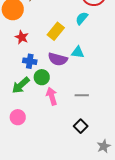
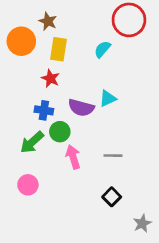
cyan semicircle: (82, 18) -> (102, 49), moved
yellow rectangle: (56, 31) -> (59, 49), moved, turned -30
red star: (22, 37) -> (51, 78), moved
cyan triangle: (78, 52) -> (108, 98), turned -32

